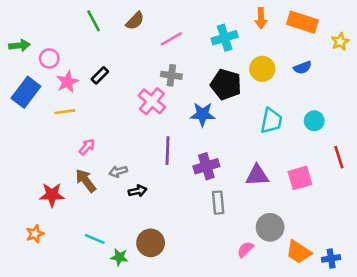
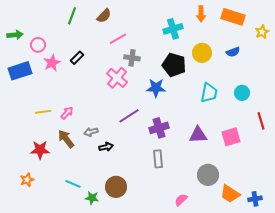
green line: (93, 21) -> (72, 16), turned 48
pink line: (171, 39) -> (118, 39), moved
blue rectangle: (26, 92) -> (20, 71), turned 35
yellow line: (65, 112) -> (43, 112), moved
purple line: (167, 151) -> (129, 116), turned 55
gray rectangle: (218, 203) -> (158, 159), moved
pink semicircle: (245, 249) -> (181, 200), moved

